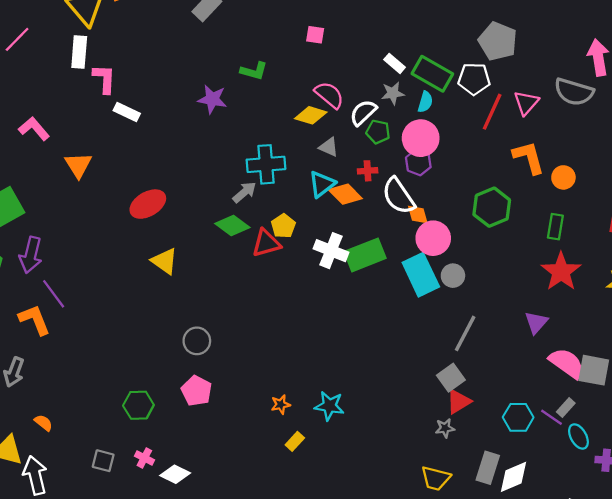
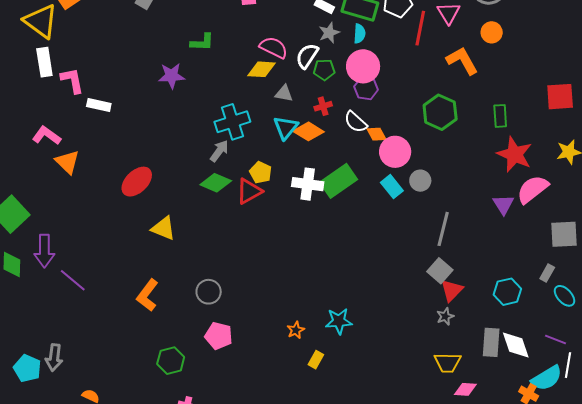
pink L-shape: (34, 129) -> (47, 136), moved
orange circle: (563, 177) -> (492, 32), moved
white semicircle: (398, 196) -> (356, 122), size x0.7
cyan rectangle: (421, 275) -> (392, 187), size x0.6
orange L-shape: (35, 320) -> (147, 295), moved, turned -108
pink semicircle: (567, 363) -> (533, 189), moved, turned -60
purple line: (551, 417) -> (555, 340), moved
white diamond: (514, 477) -> (516, 345), turned -72

